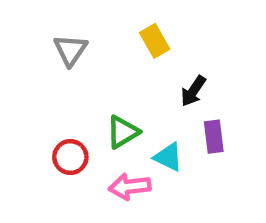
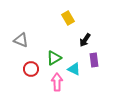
gray triangle: (70, 50) -> (21, 40), moved, turned -42
pink arrow: (130, 187) -> (57, 82), turned 96

